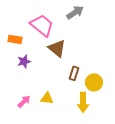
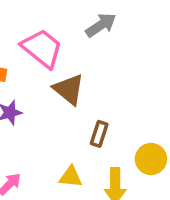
yellow circle: (94, 82) -> (151, 159), moved
yellow triangle: (47, 98) -> (71, 177), moved

